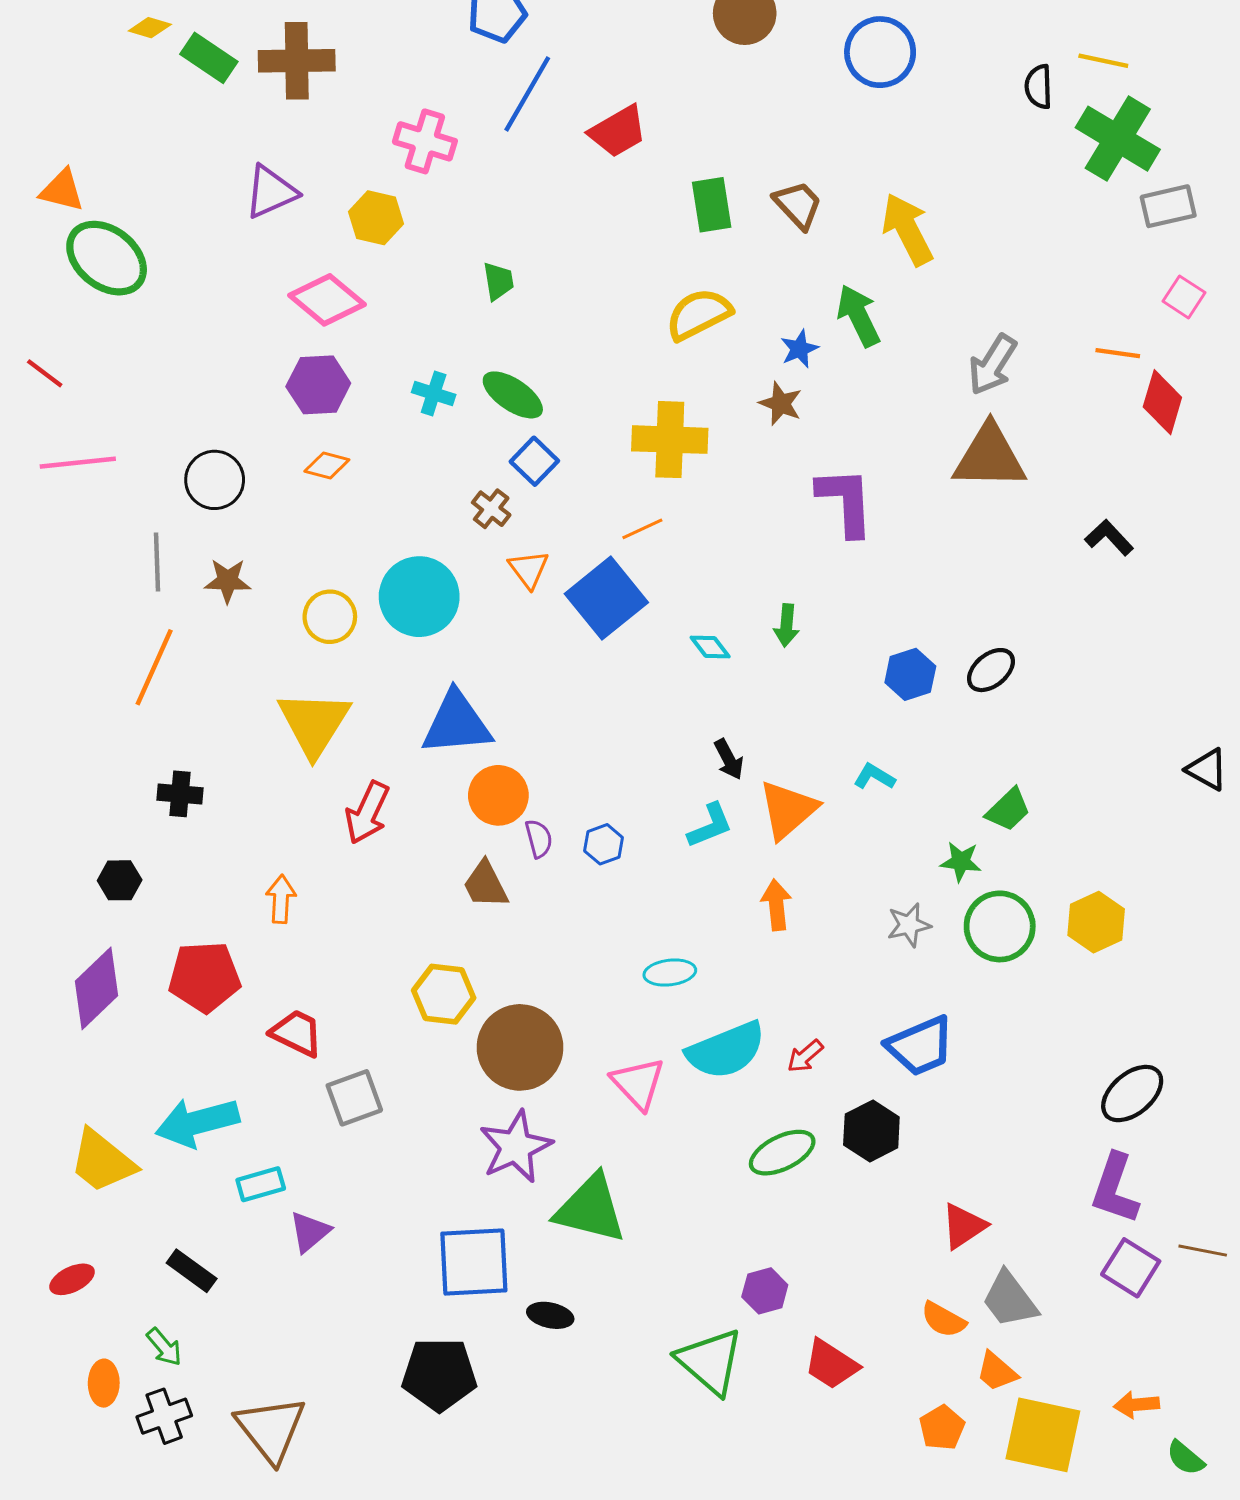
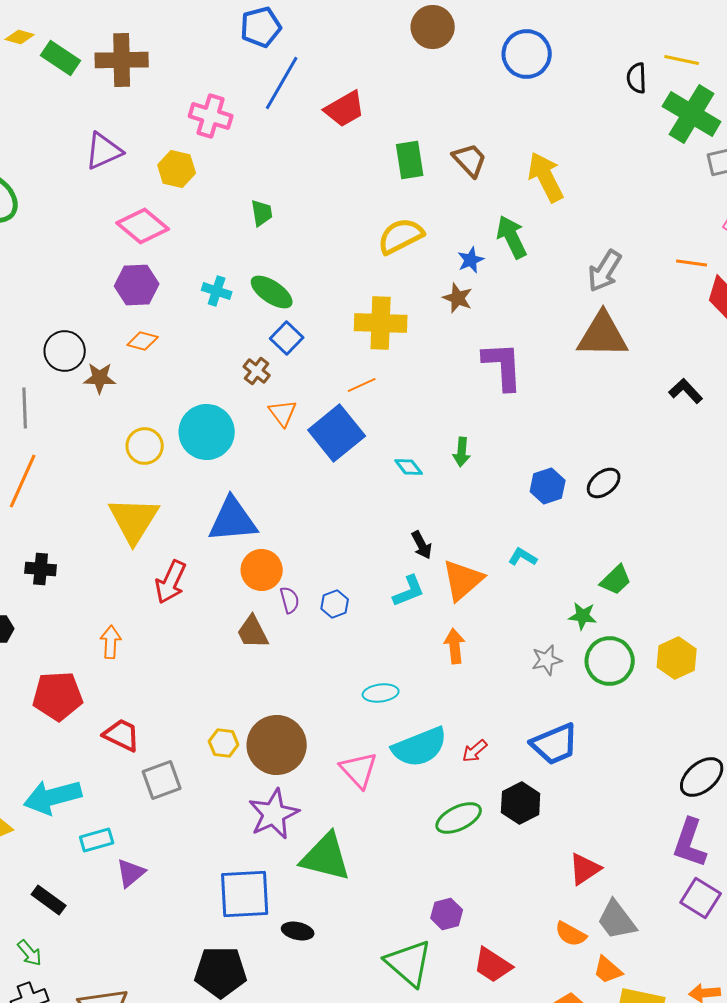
brown star: (228, 581) -> (100, 378), moved
yellow hexagon: (444, 994) -> (224, 743), moved, size x0.7

